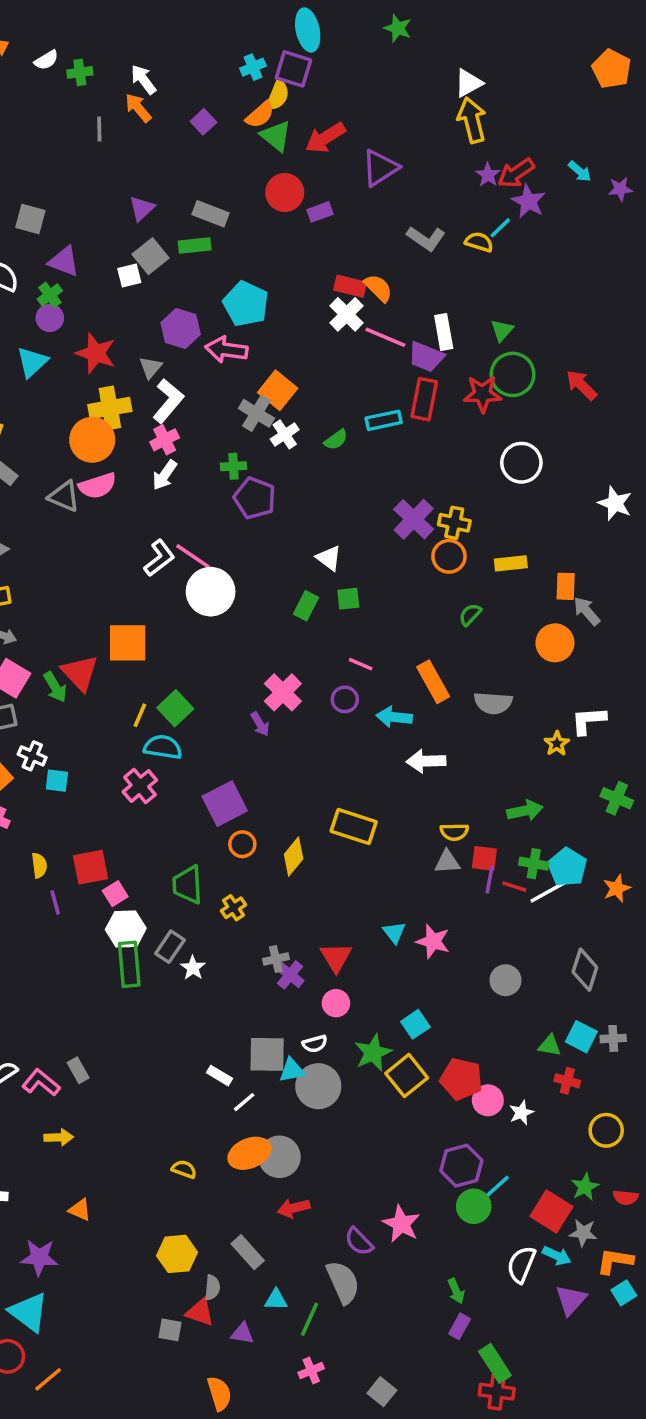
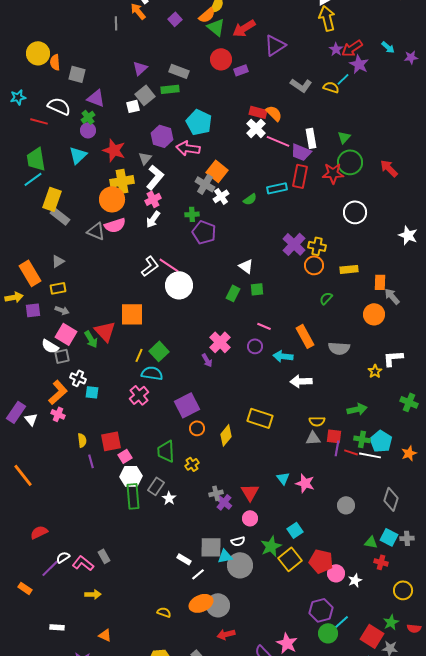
white line: (548, 892) -> (370, 455), turned 40

